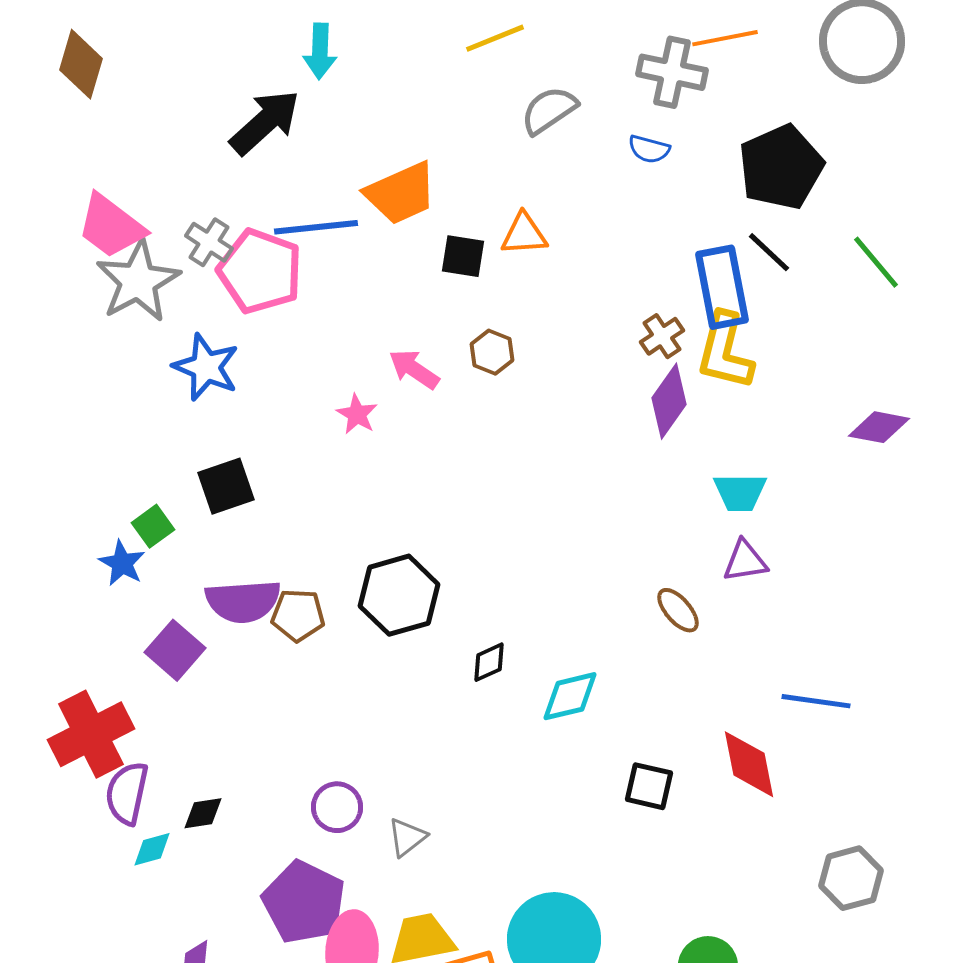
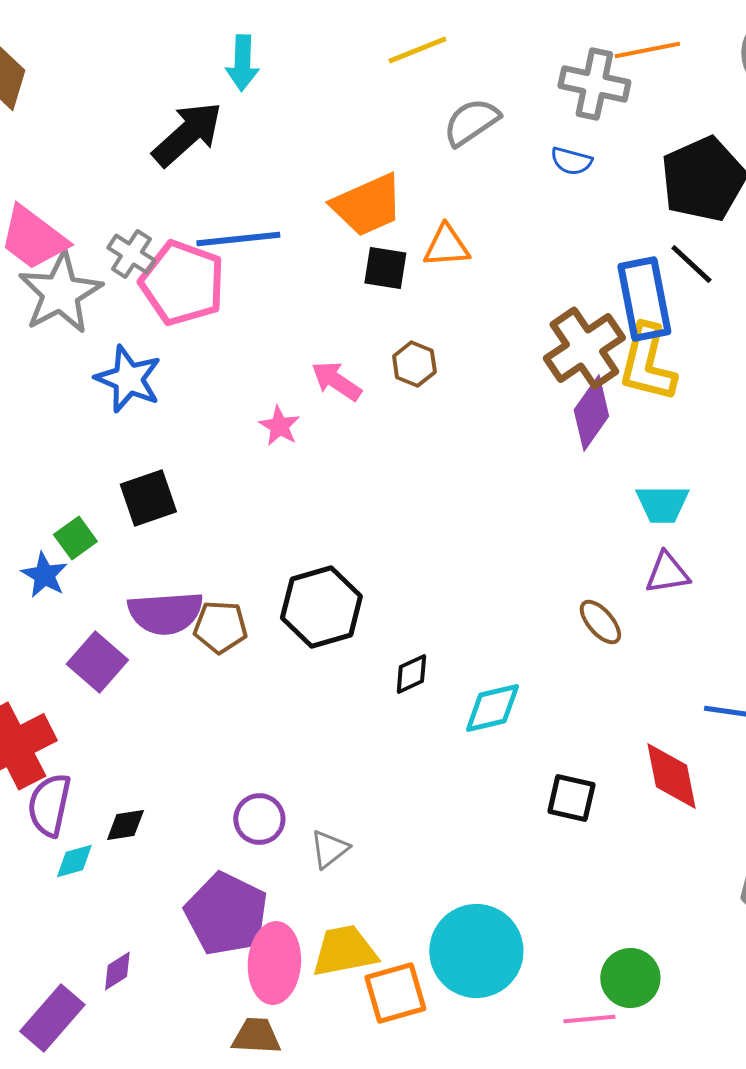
orange trapezoid: (401, 193) -> (367, 205), moved
brown cross: (662, 336) -> (584, 348), size x1.8

